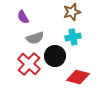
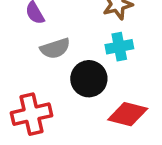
red cross: (29, 64) -> (32, 114), moved, turned 35

